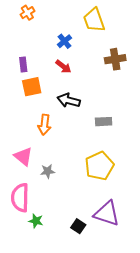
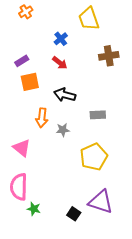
purple rectangle: (23, 64) -> (22, 61), turned 64
gray star: (48, 171) -> (63, 130), moved

